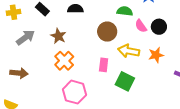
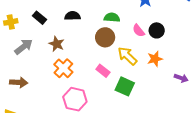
green semicircle: (125, 11) -> (112, 17), moved
yellow arrow: (129, 51) -> (127, 56), turned 35
pink rectangle: (104, 65) -> (103, 71), turned -56

